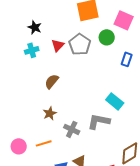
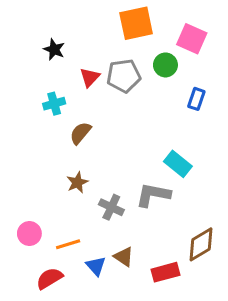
gray pentagon: (80, 44) -> (124, 76), turned 30
cyan cross: (32, 50) -> (54, 104), moved
orange line: (44, 143) -> (68, 244), moved

